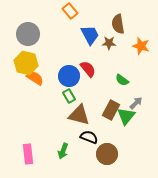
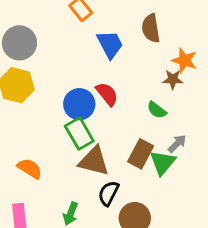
brown star: (109, 43) -> (173, 79), moved
orange semicircle: (35, 78) -> (30, 168), moved
green rectangle: (69, 96) -> (79, 133), size x1.5
black semicircle: (89, 137) -> (108, 193), turned -84

